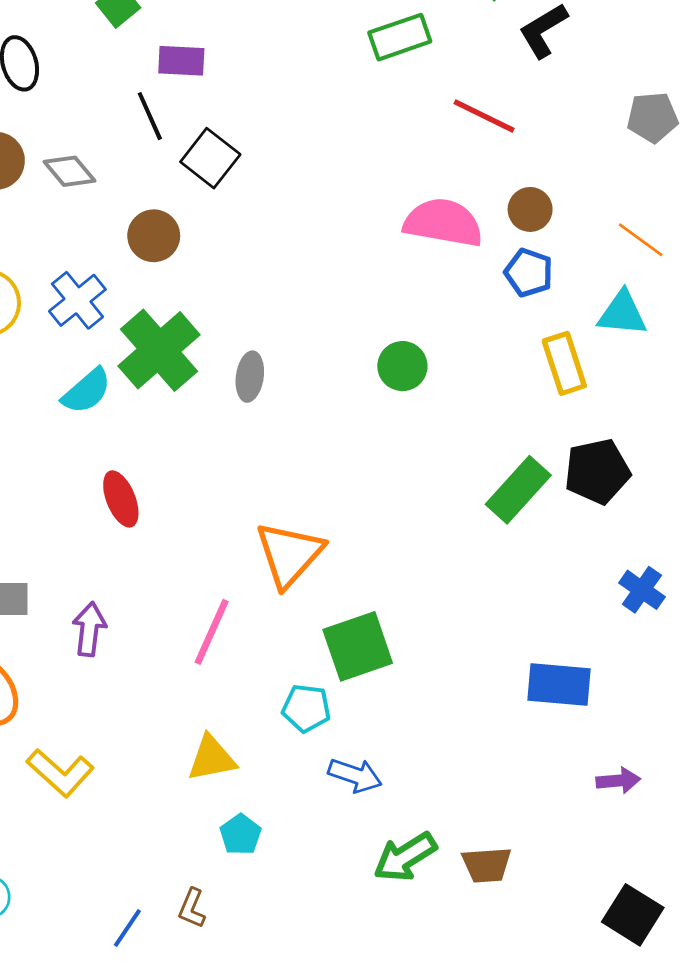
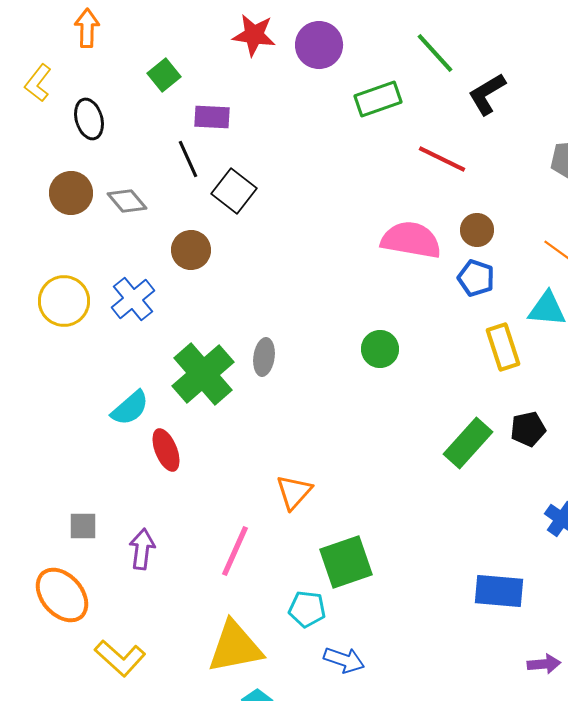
green cross: (159, 350) -> (203, 374), moved
cyan semicircle: (87, 391) -> (130, 408), moved
black pentagon: (597, 471) -> (528, 429), size x0.7
orange triangle: (289, 554) -> (294, 492), size x0.7
yellow triangle: (212, 758) -> (235, 647), size x1.5

